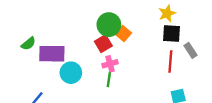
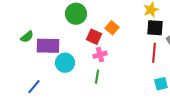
green circle: (109, 25) -> (76, 14), moved
red square: (103, 44) -> (94, 37), turned -35
green line: (109, 79) -> (97, 77), moved

